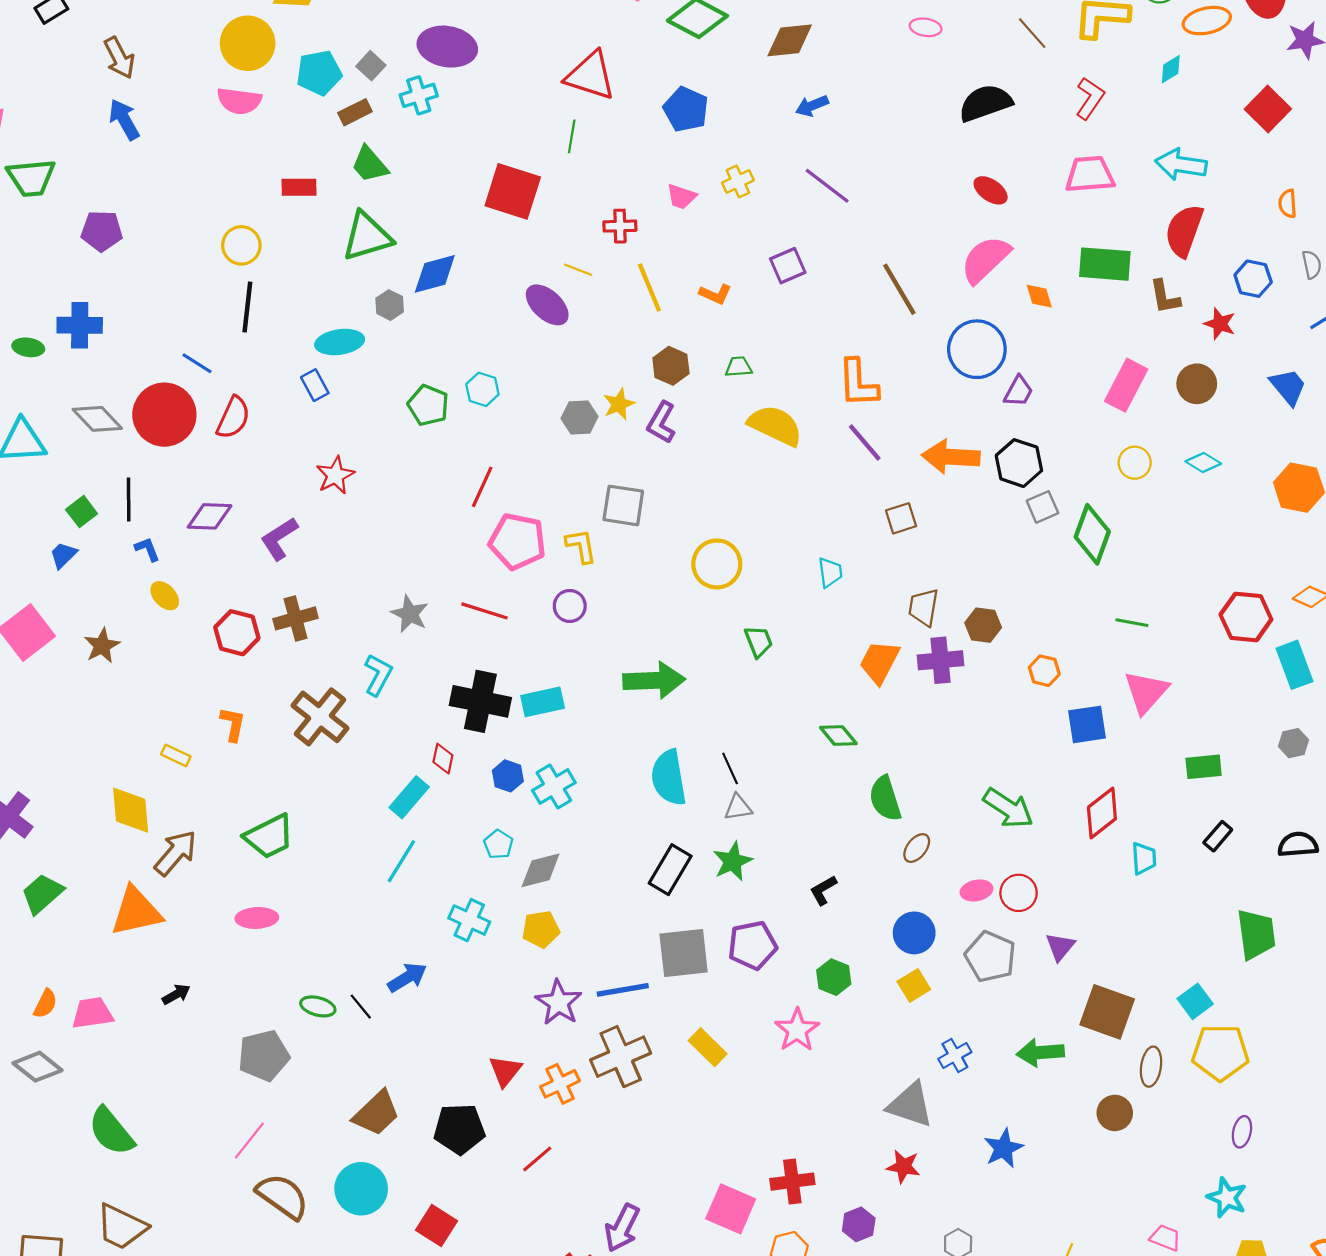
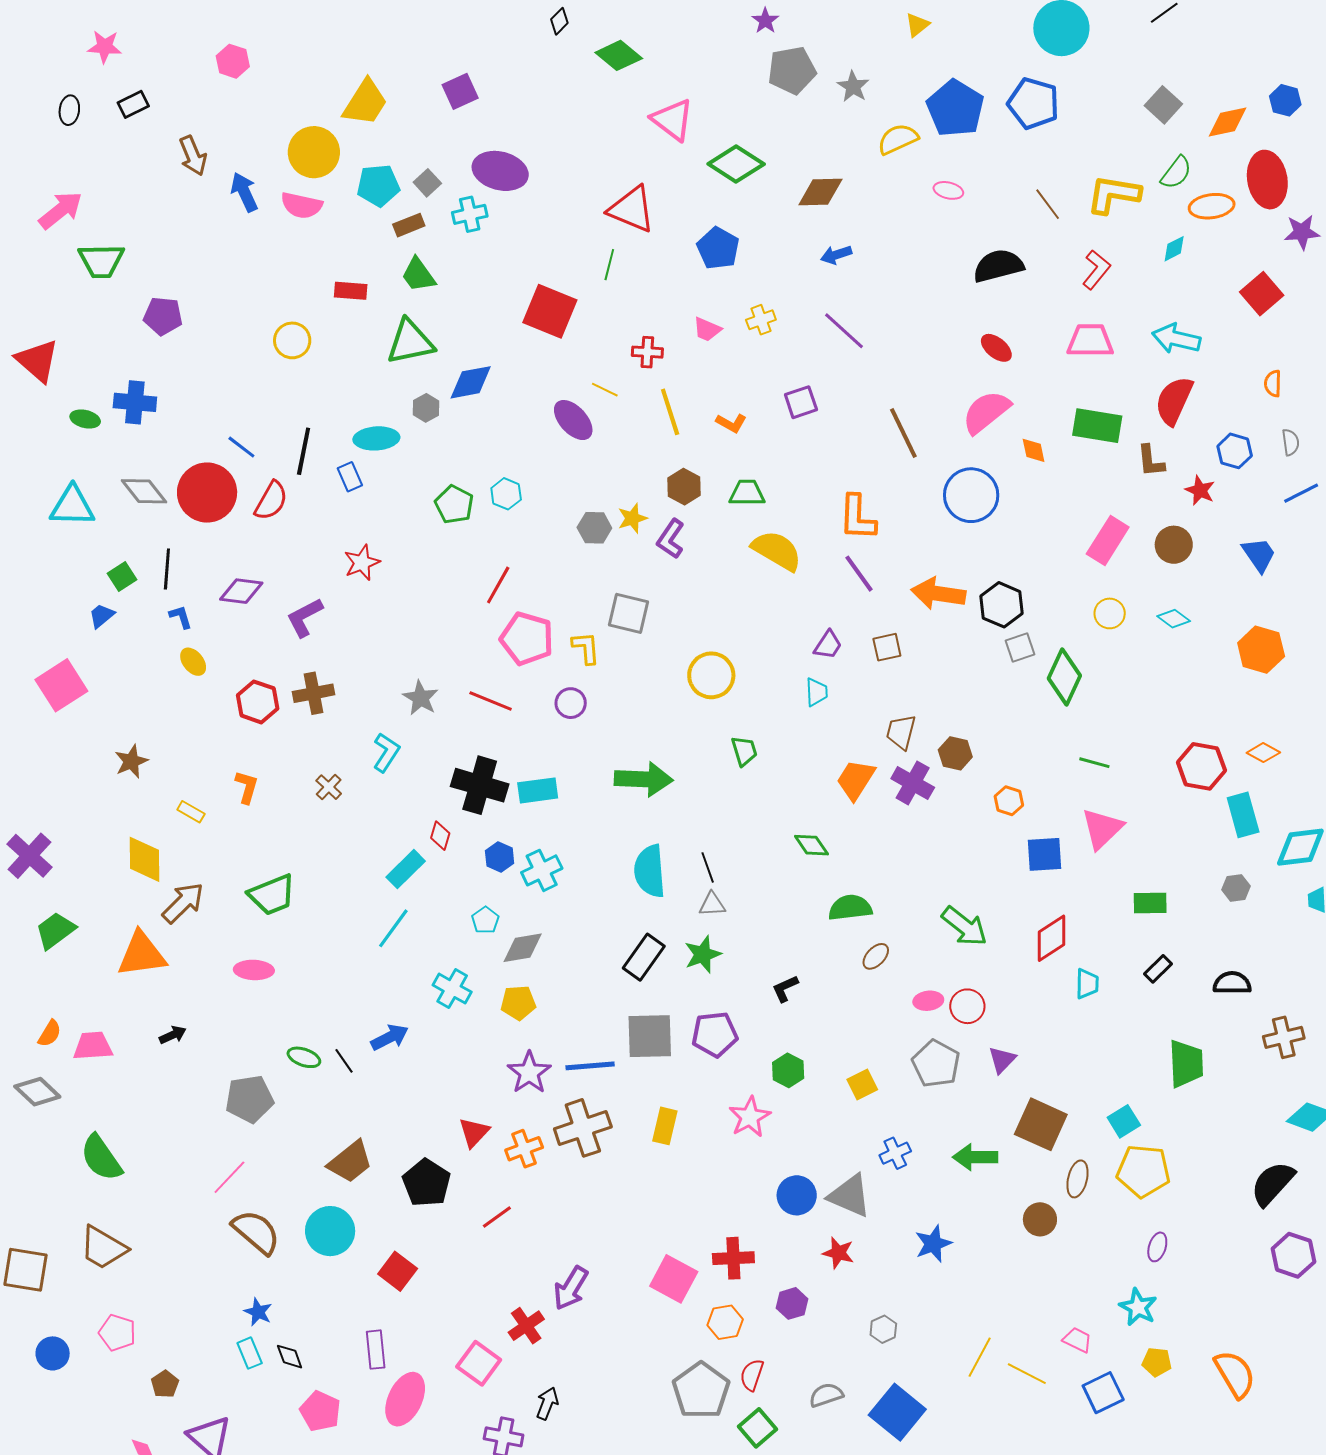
blue arrow: (124, 119) -> (244, 192), moved
black line: (247, 307) -> (304, 451), moved
green trapezoid: (739, 367) -> (747, 493), size x1.4
purple trapezoid: (1018, 391) -> (828, 645), moved
brown star: (102, 646) -> (131, 761), moved
purple cross: (940, 660) -> (913, 783), turned 30
brown cross: (320, 717) -> (329, 787), size x0.5
green semicircle: (885, 799) -> (850, 908), turned 96
blue circle: (914, 933) -> (797, 1195), moved
yellow rectangle: (708, 1047) -> (665, 1126), turned 54
black pentagon: (459, 1129) -> (426, 1183), turned 30

